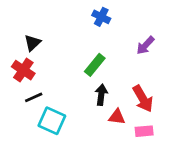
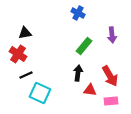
black triangle: (32, 43) -> (25, 33), turned 32
purple arrow: (145, 45) -> (112, 35), turned -49
green rectangle: (95, 65) -> (84, 46), moved

